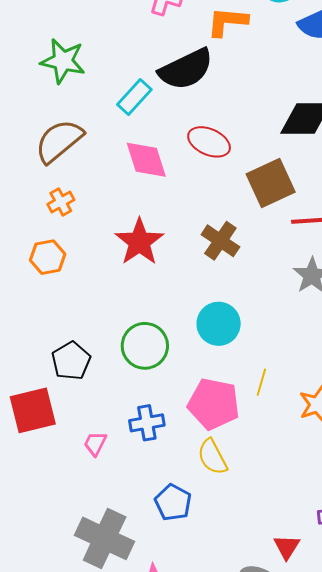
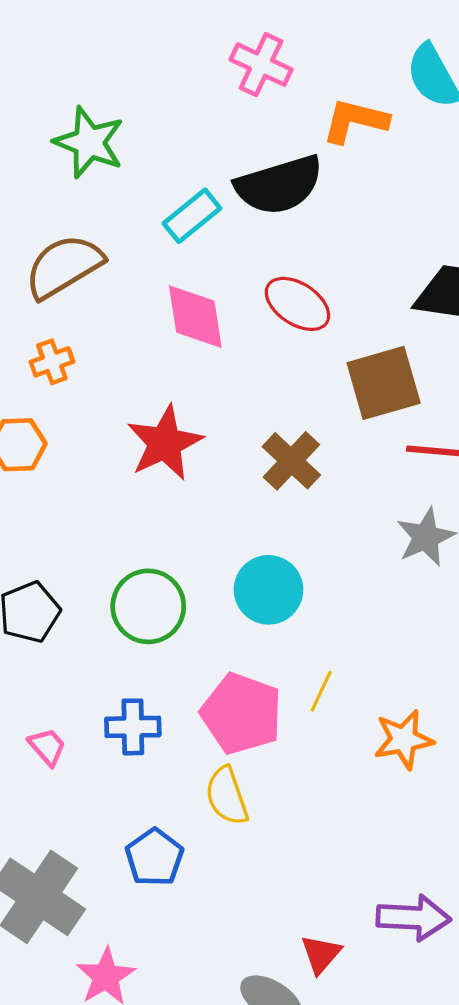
pink trapezoid: (95, 444) -> (47, 747), turned 104

